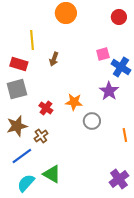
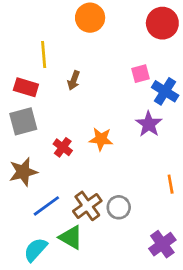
red circle: (119, 17) -> (162, 23), size x1.5
gray circle: (92, 121) -> (119, 207), moved
brown cross: (41, 136) -> (87, 206), moved, size x1.5
blue line: (22, 156) -> (46, 206), moved

